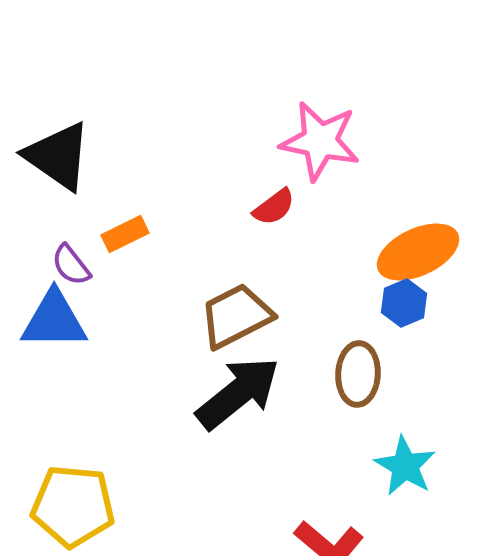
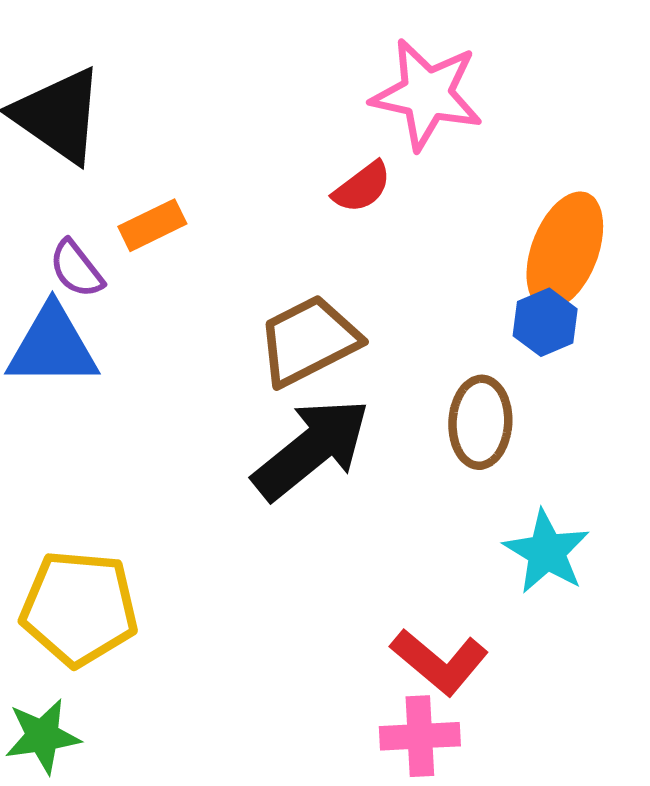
orange ellipse: (418, 252) -> (565, 251), turned -44

